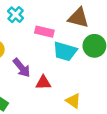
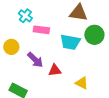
pink rectangle: (44, 32) -> (41, 30), moved

